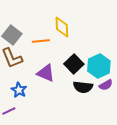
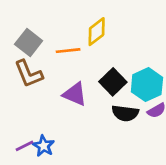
yellow diamond: (62, 27) -> (97, 32), turned 55
blue star: (19, 90) -> (44, 146), moved

